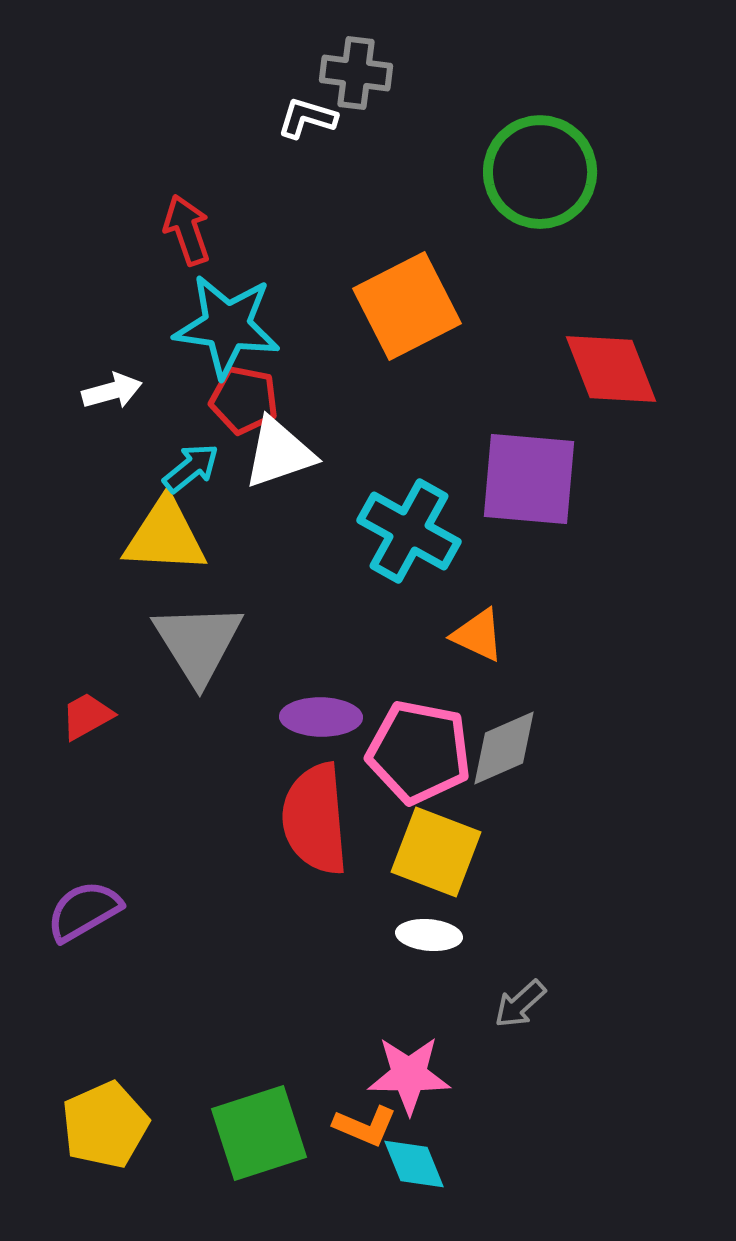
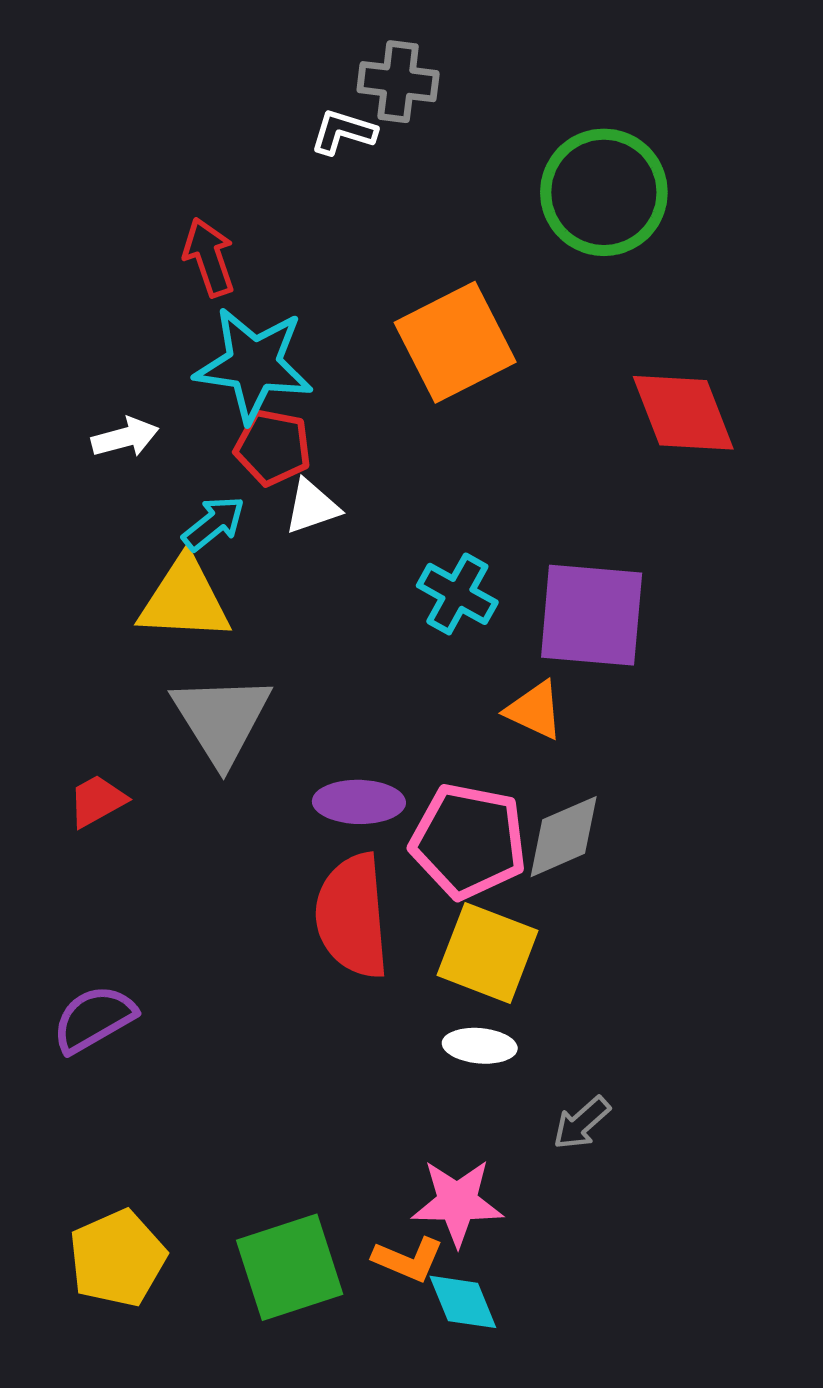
white triangle: (279, 453) -> (312, 507), size x0.7
purple square: (529, 479) -> (592, 615), moved
cyan cross: (409, 531) -> (457, 594), size x0.7

